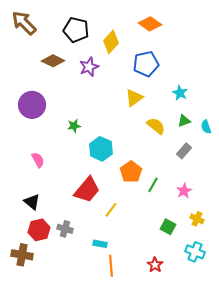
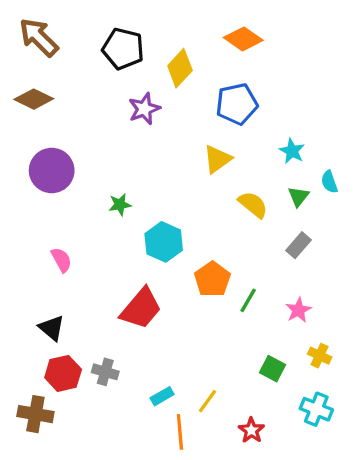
brown diamond: (53, 61) -> (34, 99), moved
green triangle: (184, 121) -> (298, 196), turned -32
cyan semicircle: (206, 127) -> (329, 182), moved
yellow line: (111, 210) -> (208, 401), moved
cyan rectangle: (100, 244) -> (162, 396), turned -40

